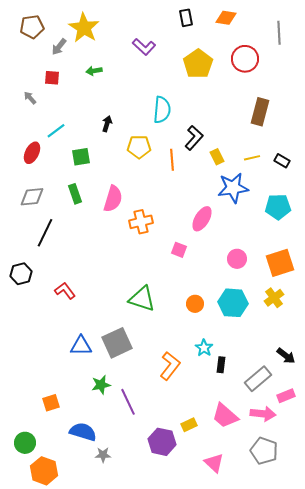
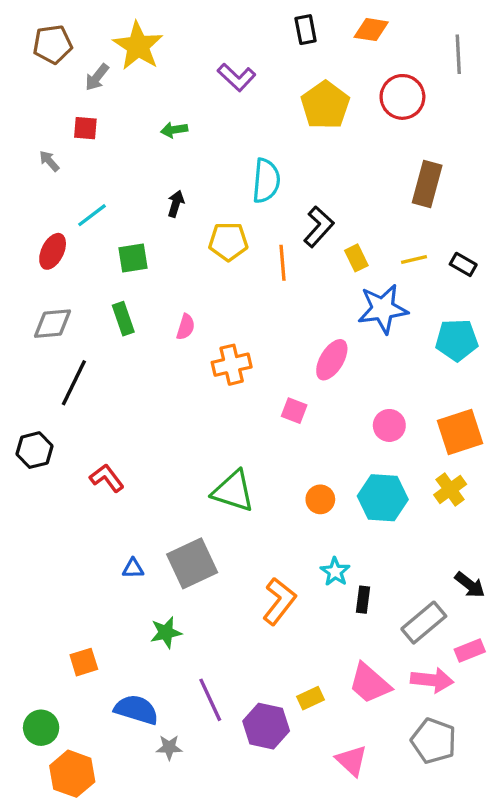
green arrow: (94, 71) -> (174, 130), moved
pink semicircle: (113, 199) -> (186, 327), size x0.6
blue triangle: (81, 346) -> (133, 568), size x0.6
purple line: (128, 402) -> (210, 700), moved

